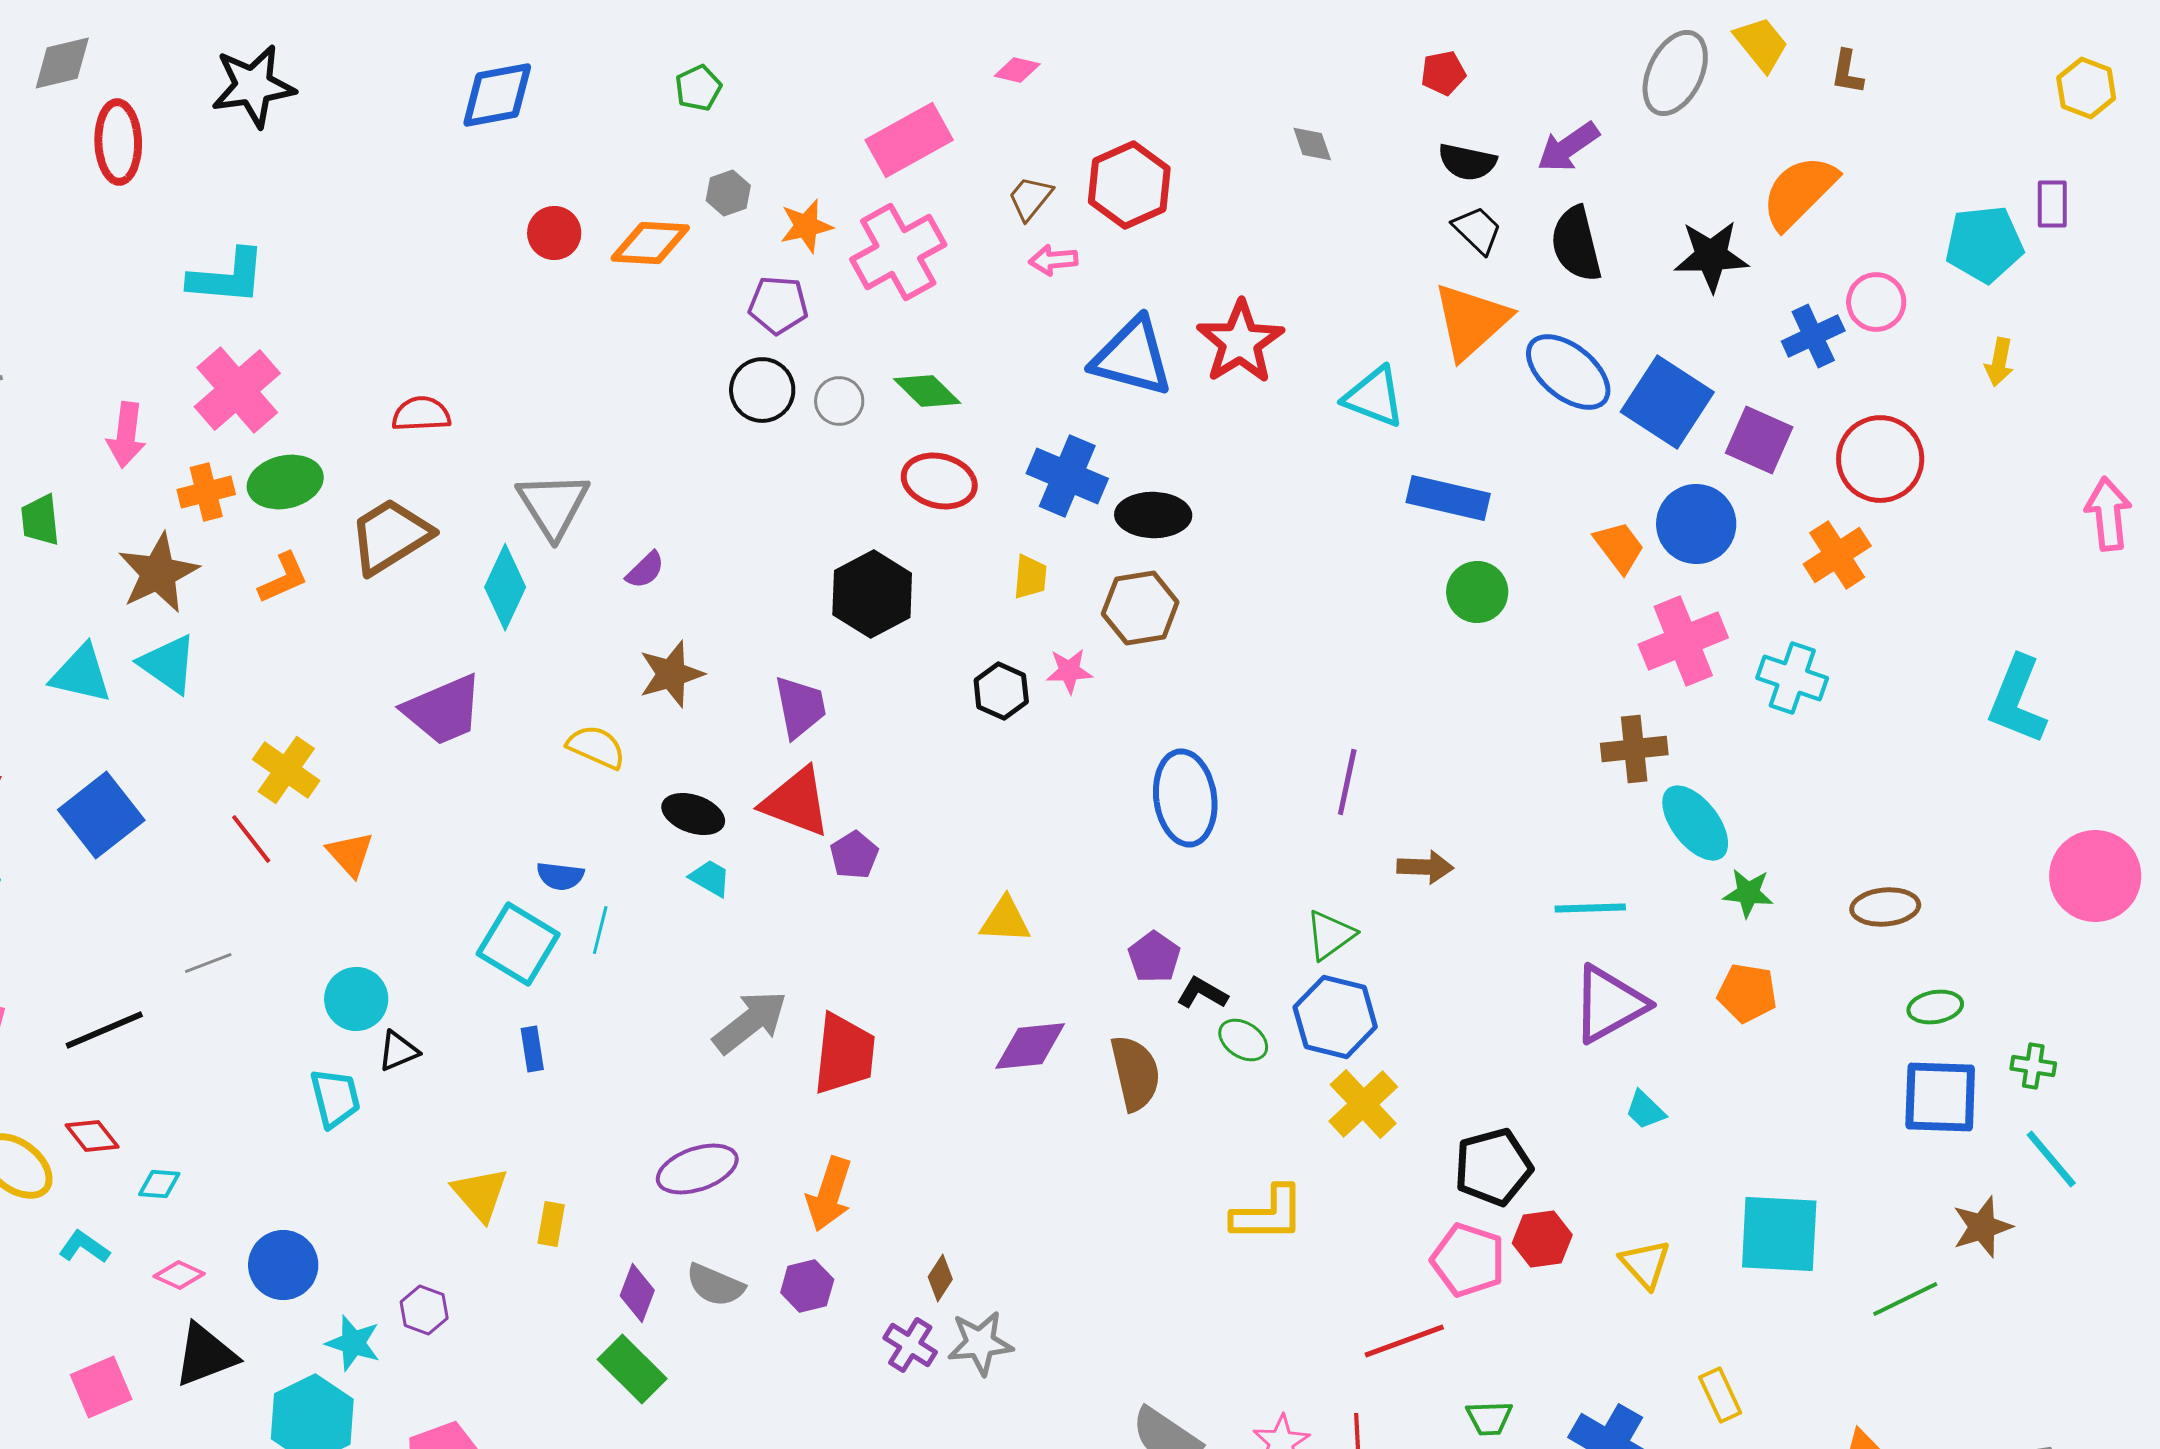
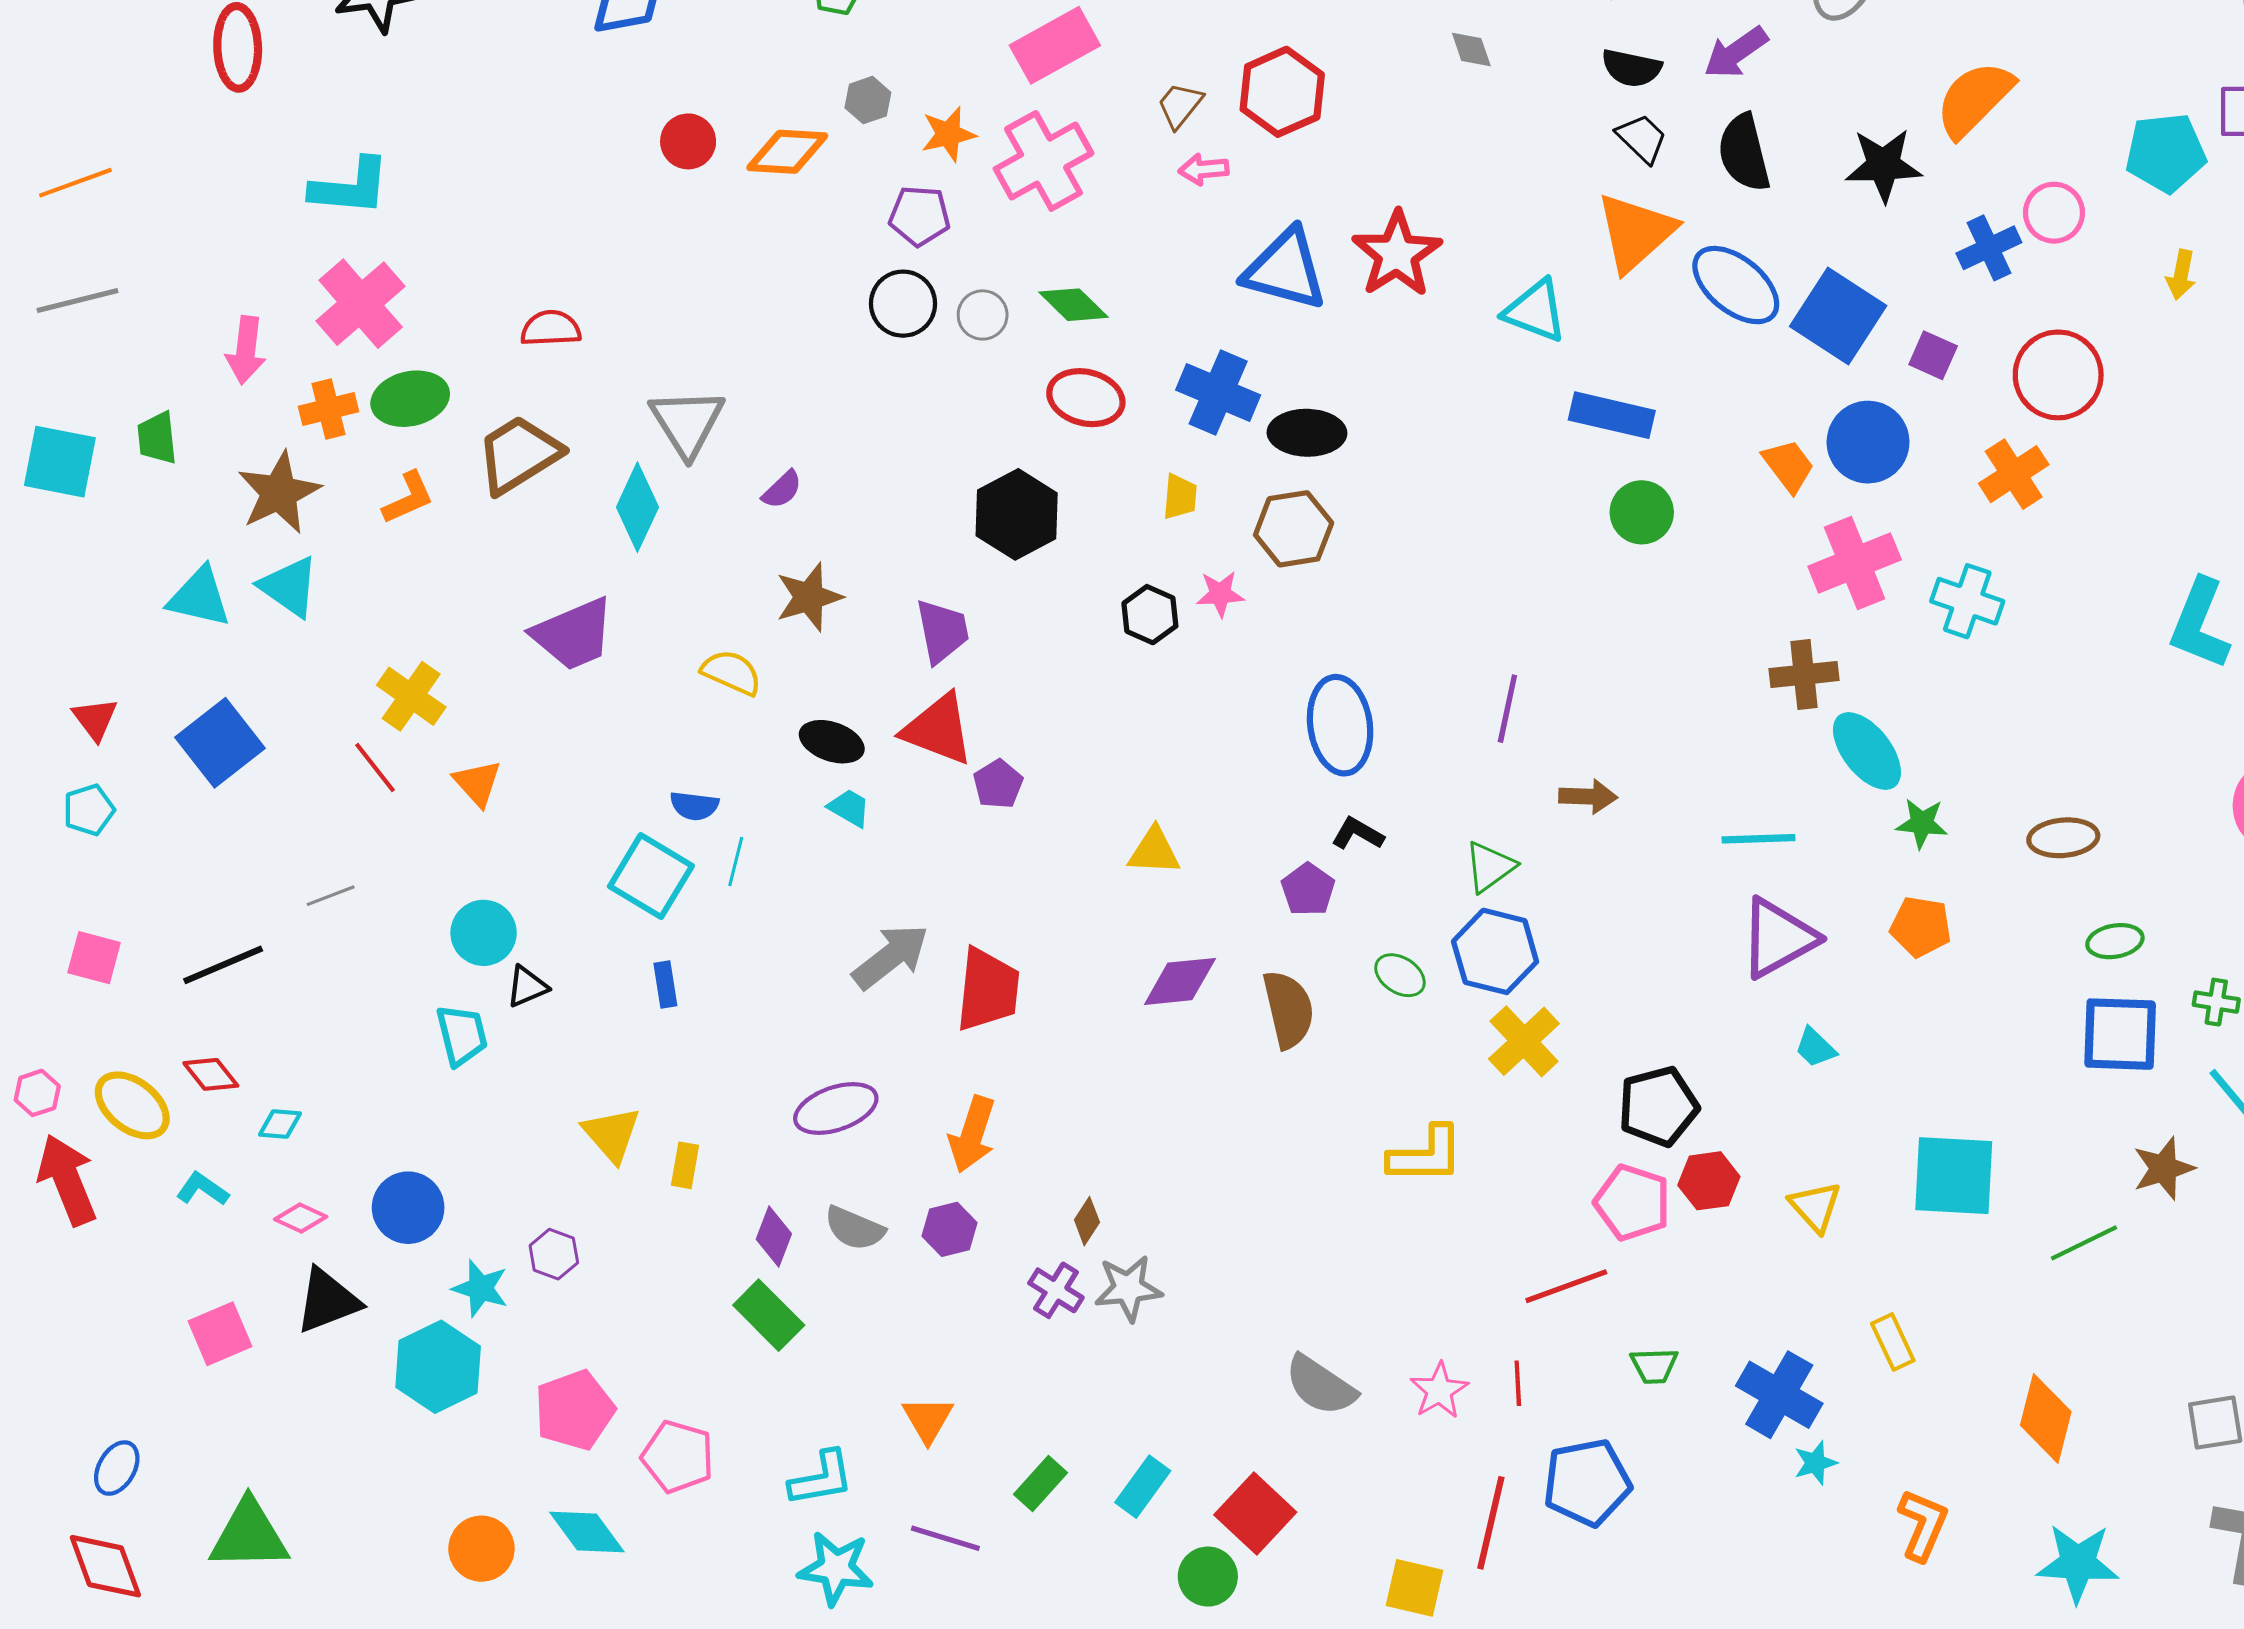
purple square: (1759, 440) -> (1933, 355), size x0.7
black L-shape: (1202, 993) -> (1358, 834), moved

